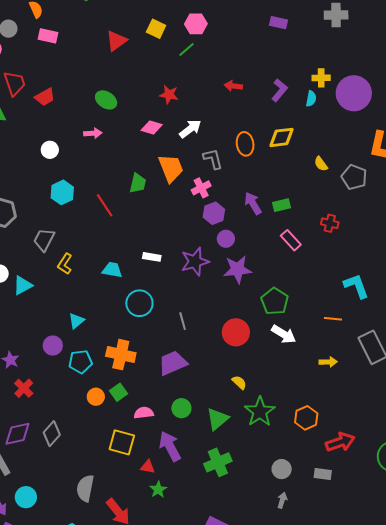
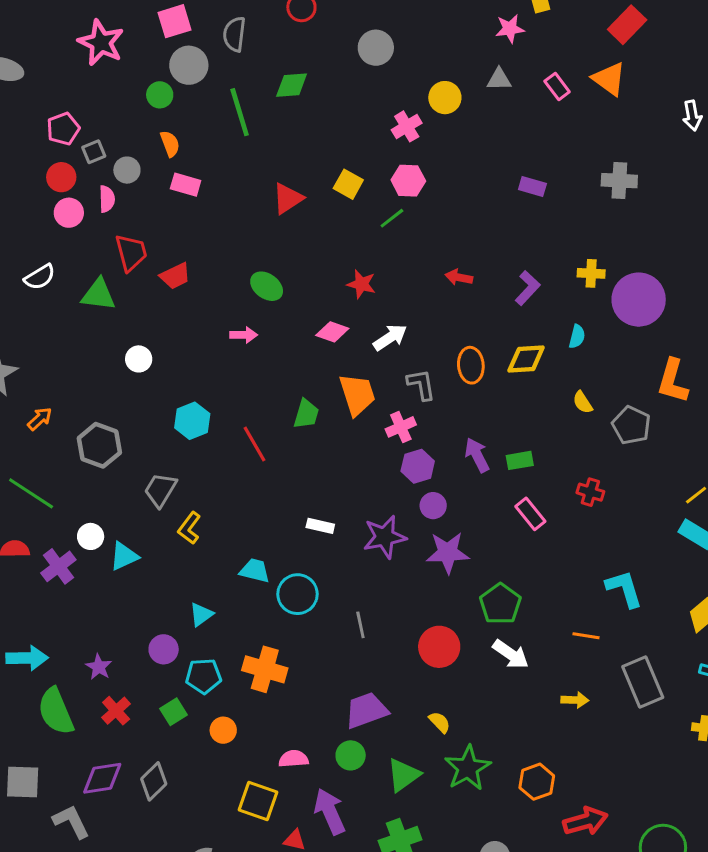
cyan semicircle: (311, 99) -> (577, 336), moved
white circle: (50, 150) -> (139, 359), moved
cyan trapezoid: (112, 270) -> (255, 571), moved
purple trapezoid: (173, 363) -> (366, 710), moved
green square: (118, 392) -> (173, 712), moved

